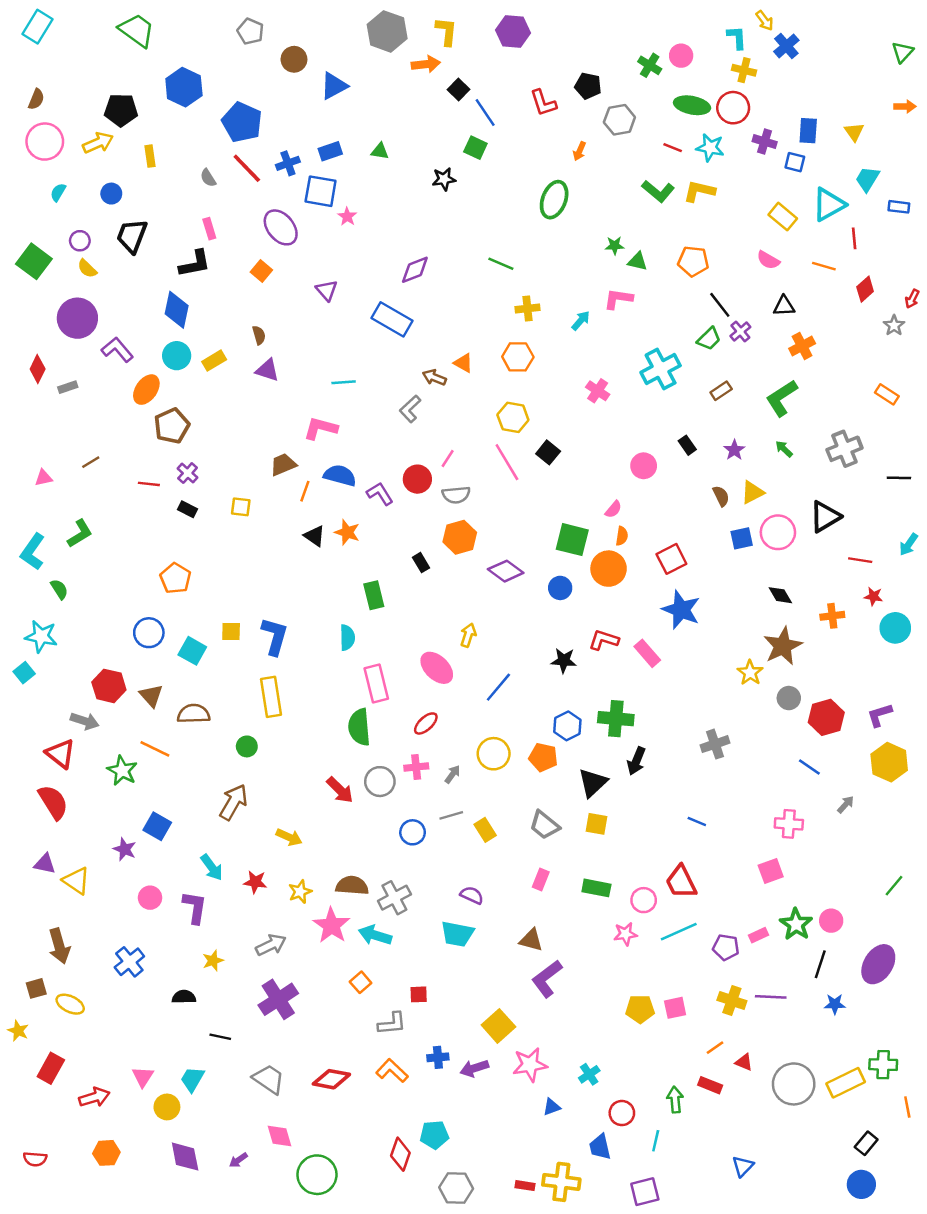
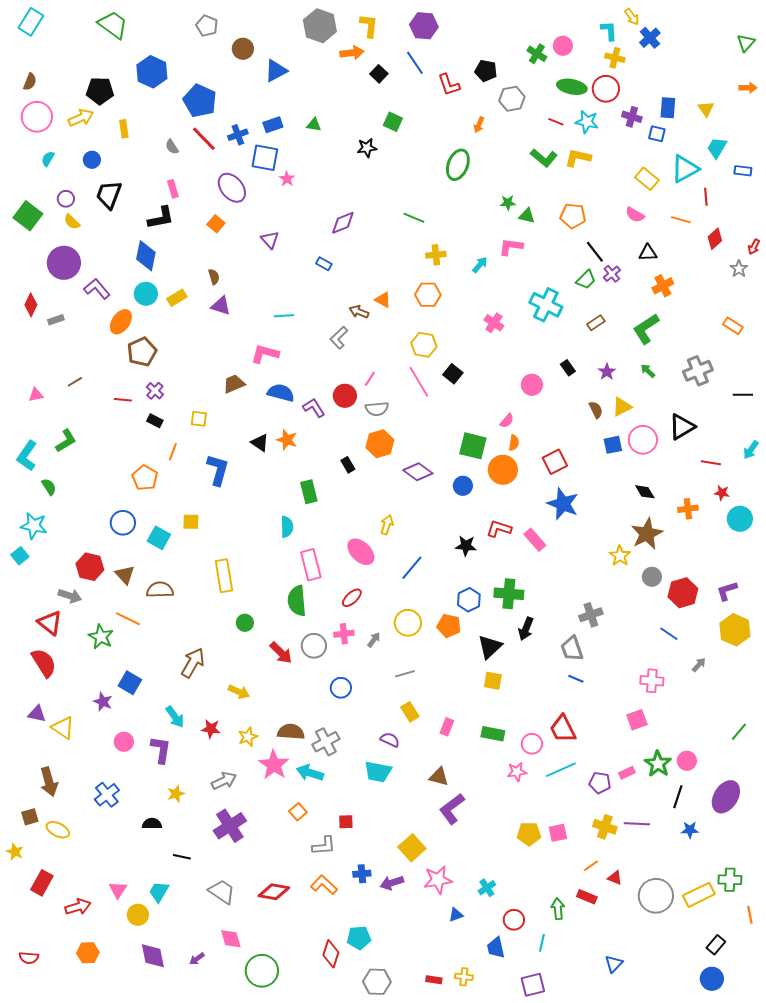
blue line: (485, 113) -> (415, 63), moved
blue rectangle: (392, 319) -> (324, 264), size x0.5
cyan cross: (661, 369) -> (546, 305), turned -36
orange line: (305, 491) -> (173, 452), moved
blue L-shape: (275, 636) -> (218, 470), moved
green circle: (247, 746) -> (245, 623), moved
gray line: (451, 815) -> (405, 674), moved
gray trapezoid: (544, 825) -> (572, 649), moved, turned 32
yellow rectangle: (485, 830) -> (410, 712), moved
yellow cross: (561, 1182) -> (464, 977), size x0.6

